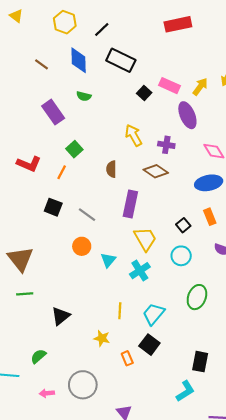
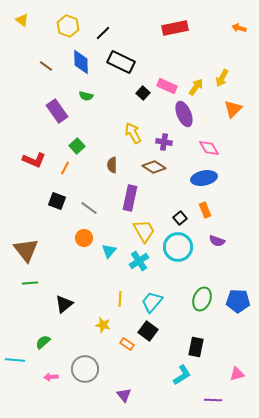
cyan circle: (181, 256) -> (178, 247), size x1.5
green ellipse: (197, 297) -> (202, 299), moved
orange rectangle: (127, 358) -> (127, 344), turned -32

